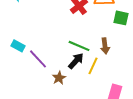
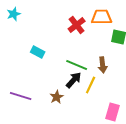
cyan rectangle: (18, 46) -> (38, 52), moved
purple line: (38, 59) -> (21, 96), moved, turned -30

